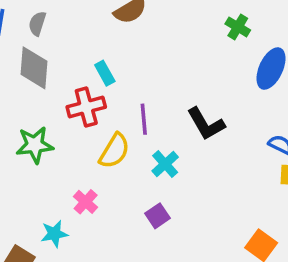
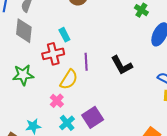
cyan cross: (165, 164) -> (67, 123), moved
pink cross: (86, 202) -> (57, 101), moved
purple square: (157, 216) -> (93, 117), size x1.5

